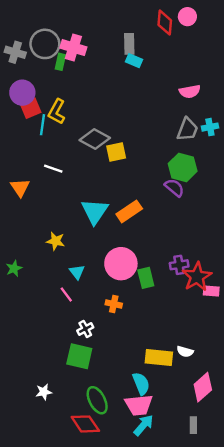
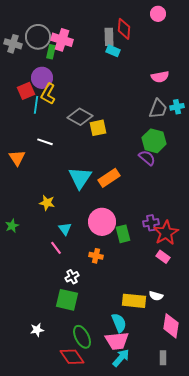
red diamond: (165, 23) -> (124, 29), moved
purple circle: (22, 93) -> (42, 78), moved
pink rectangle: (211, 291) -> (163, 257), moved, turned 32
pink diamond: (203, 387) -> (171, 326), turned -40

